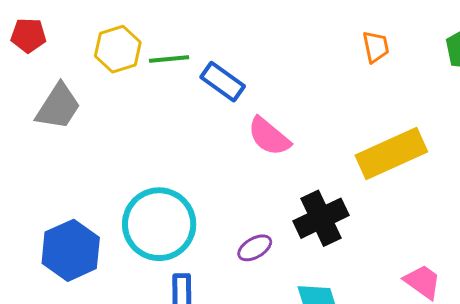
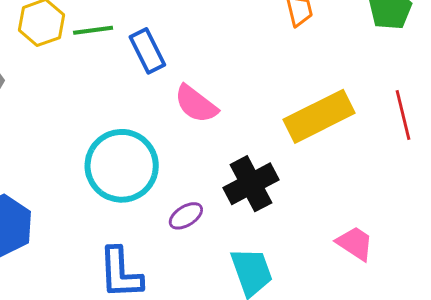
blue rectangle: (223, 82) -> (147, 51), turned 30
cyan circle: (159, 224) -> (122, 166), moved

